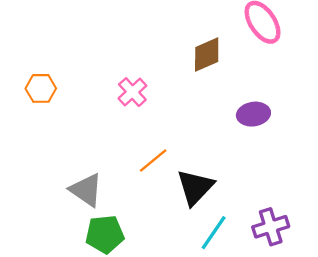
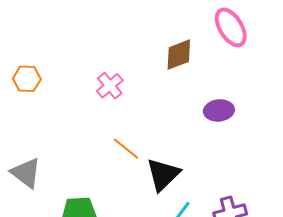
orange line: (153, 160) -> (126, 149), turned 76
gray triangle: (86, 190) -> (26, 173), moved

